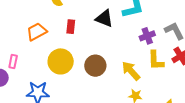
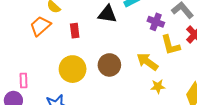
orange trapezoid: (37, 32) -> (40, 26), moved
purple cross: (147, 36) -> (156, 22), turned -35

